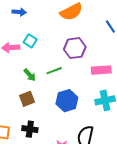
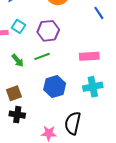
purple hexagon: (75, 48) -> (48, 31), moved
brown square: (27, 99) -> (14, 93), moved

